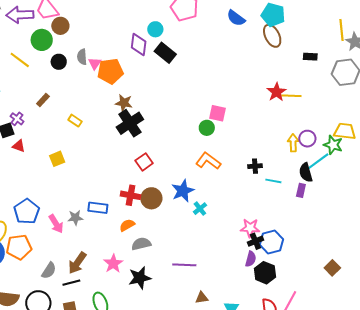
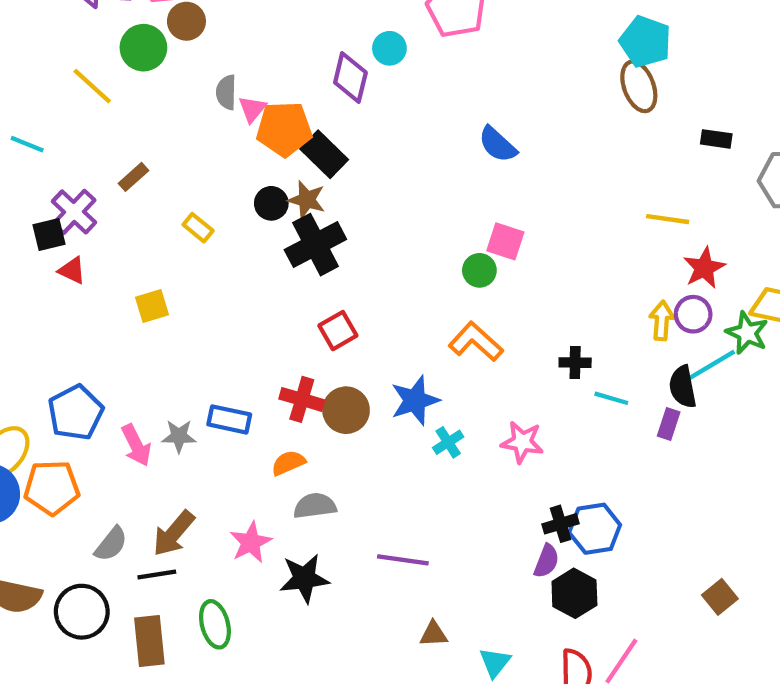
blue semicircle: (236, 18) -> (498, 144), moved
black rectangle: (165, 53) -> (324, 154), moved
black circle: (59, 62) -> (271, 203), moved
red star: (277, 92) -> (704, 268), moved
purple cross: (17, 119) -> (74, 212), size x1.5
pink star: (250, 228) -> (522, 442), moved

